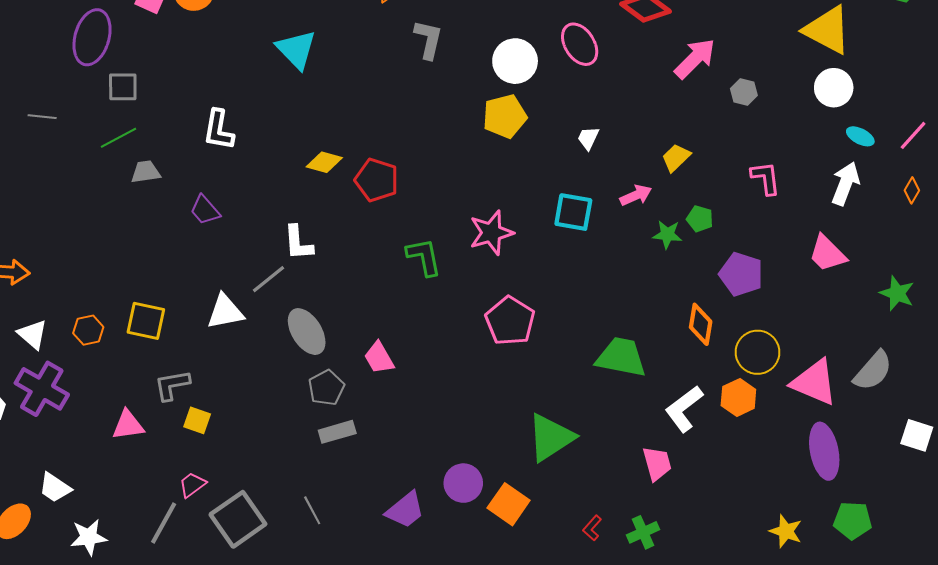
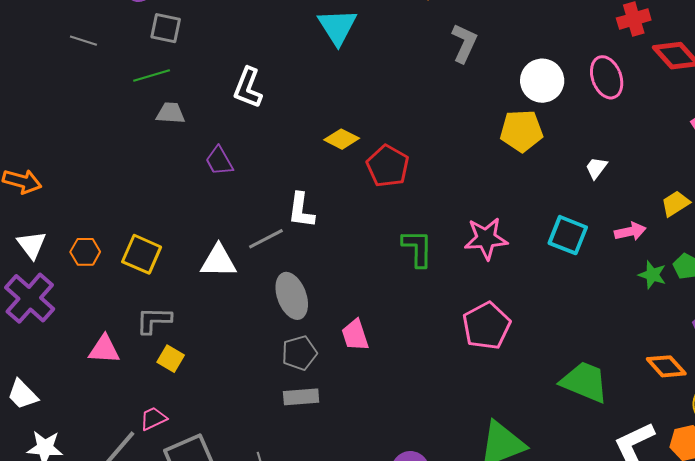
orange diamond: (701, 324) -> (666, 366), turned -63

